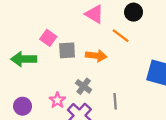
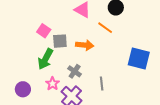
green arrow: (24, 59) -> (45, 59), moved, turned -60

